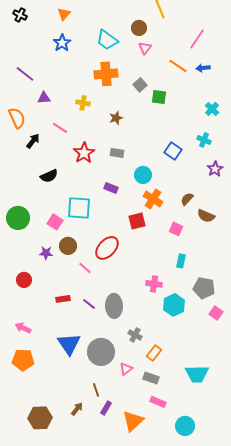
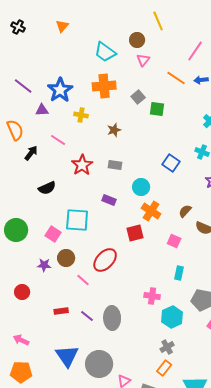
blue star: (62, 43) -> (60, 90), moved, size x1.4
gray cross: (135, 335) -> (167, 347), moved, turned 32
orange rectangle: (154, 353) -> (164, 368), moved

